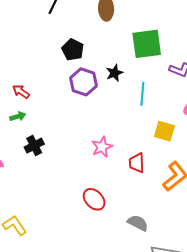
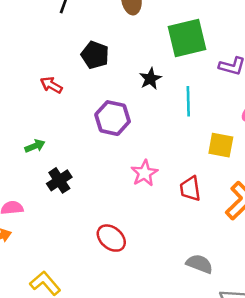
purple hexagon: (84, 82) -> (113, 118), moved
red arrow: (21, 92) -> (51, 85), moved
red ellipse: (94, 199) -> (111, 238), moved

